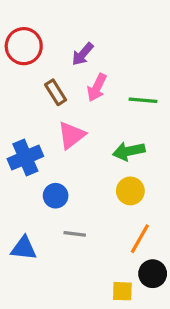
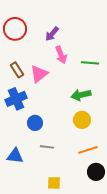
pink arrow: (97, 88) -> (61, 55), turned -48
brown rectangle: (56, 92) -> (17, 70), moved
pink triangle: (71, 135) -> (39, 74), moved
orange line: (140, 239) -> (88, 150), turned 42
yellow square: (122, 291) -> (54, 183), moved

